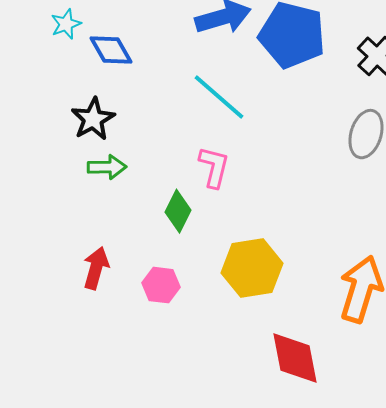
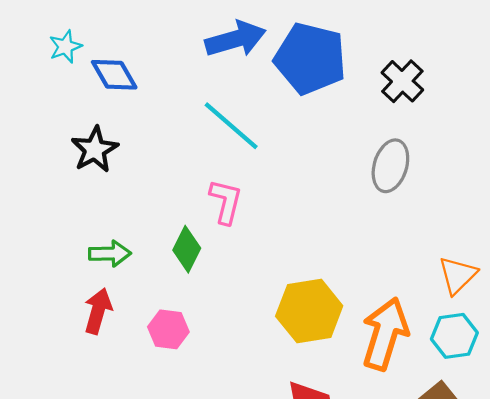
green arrow: (107, 167) -> (110, 254), moved
yellow hexagon: (252, 268) -> (309, 311), moved

